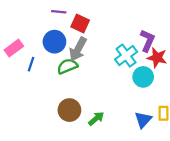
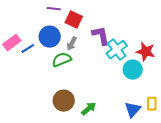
purple L-shape: (147, 41) -> (101, 36), moved, turned -35
gray arrow: (78, 49) -> (72, 44), size x0.6
blue line: (31, 64) -> (28, 49), moved, turned 40

